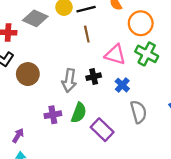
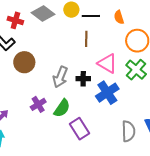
blue cross: (122, 85) -> (107, 93), size x1.6
gray semicircle: (139, 112) -> (128, 131), moved
purple cross: (53, 115) -> (38, 104), turned -35

